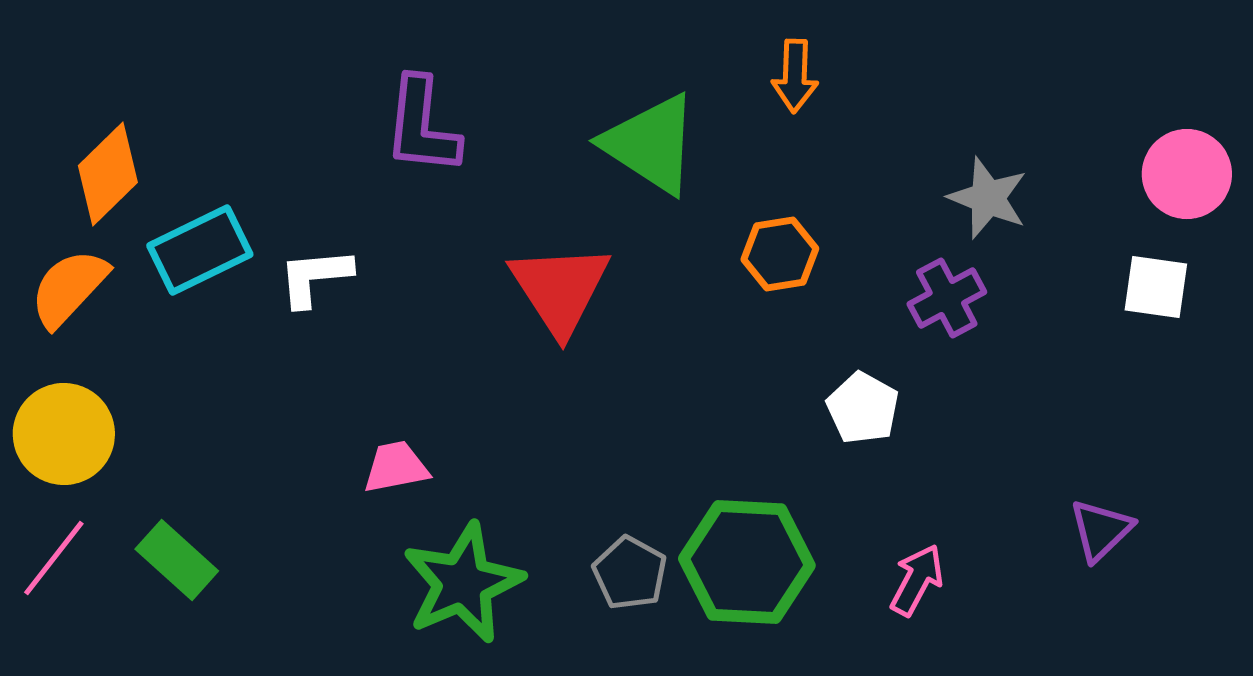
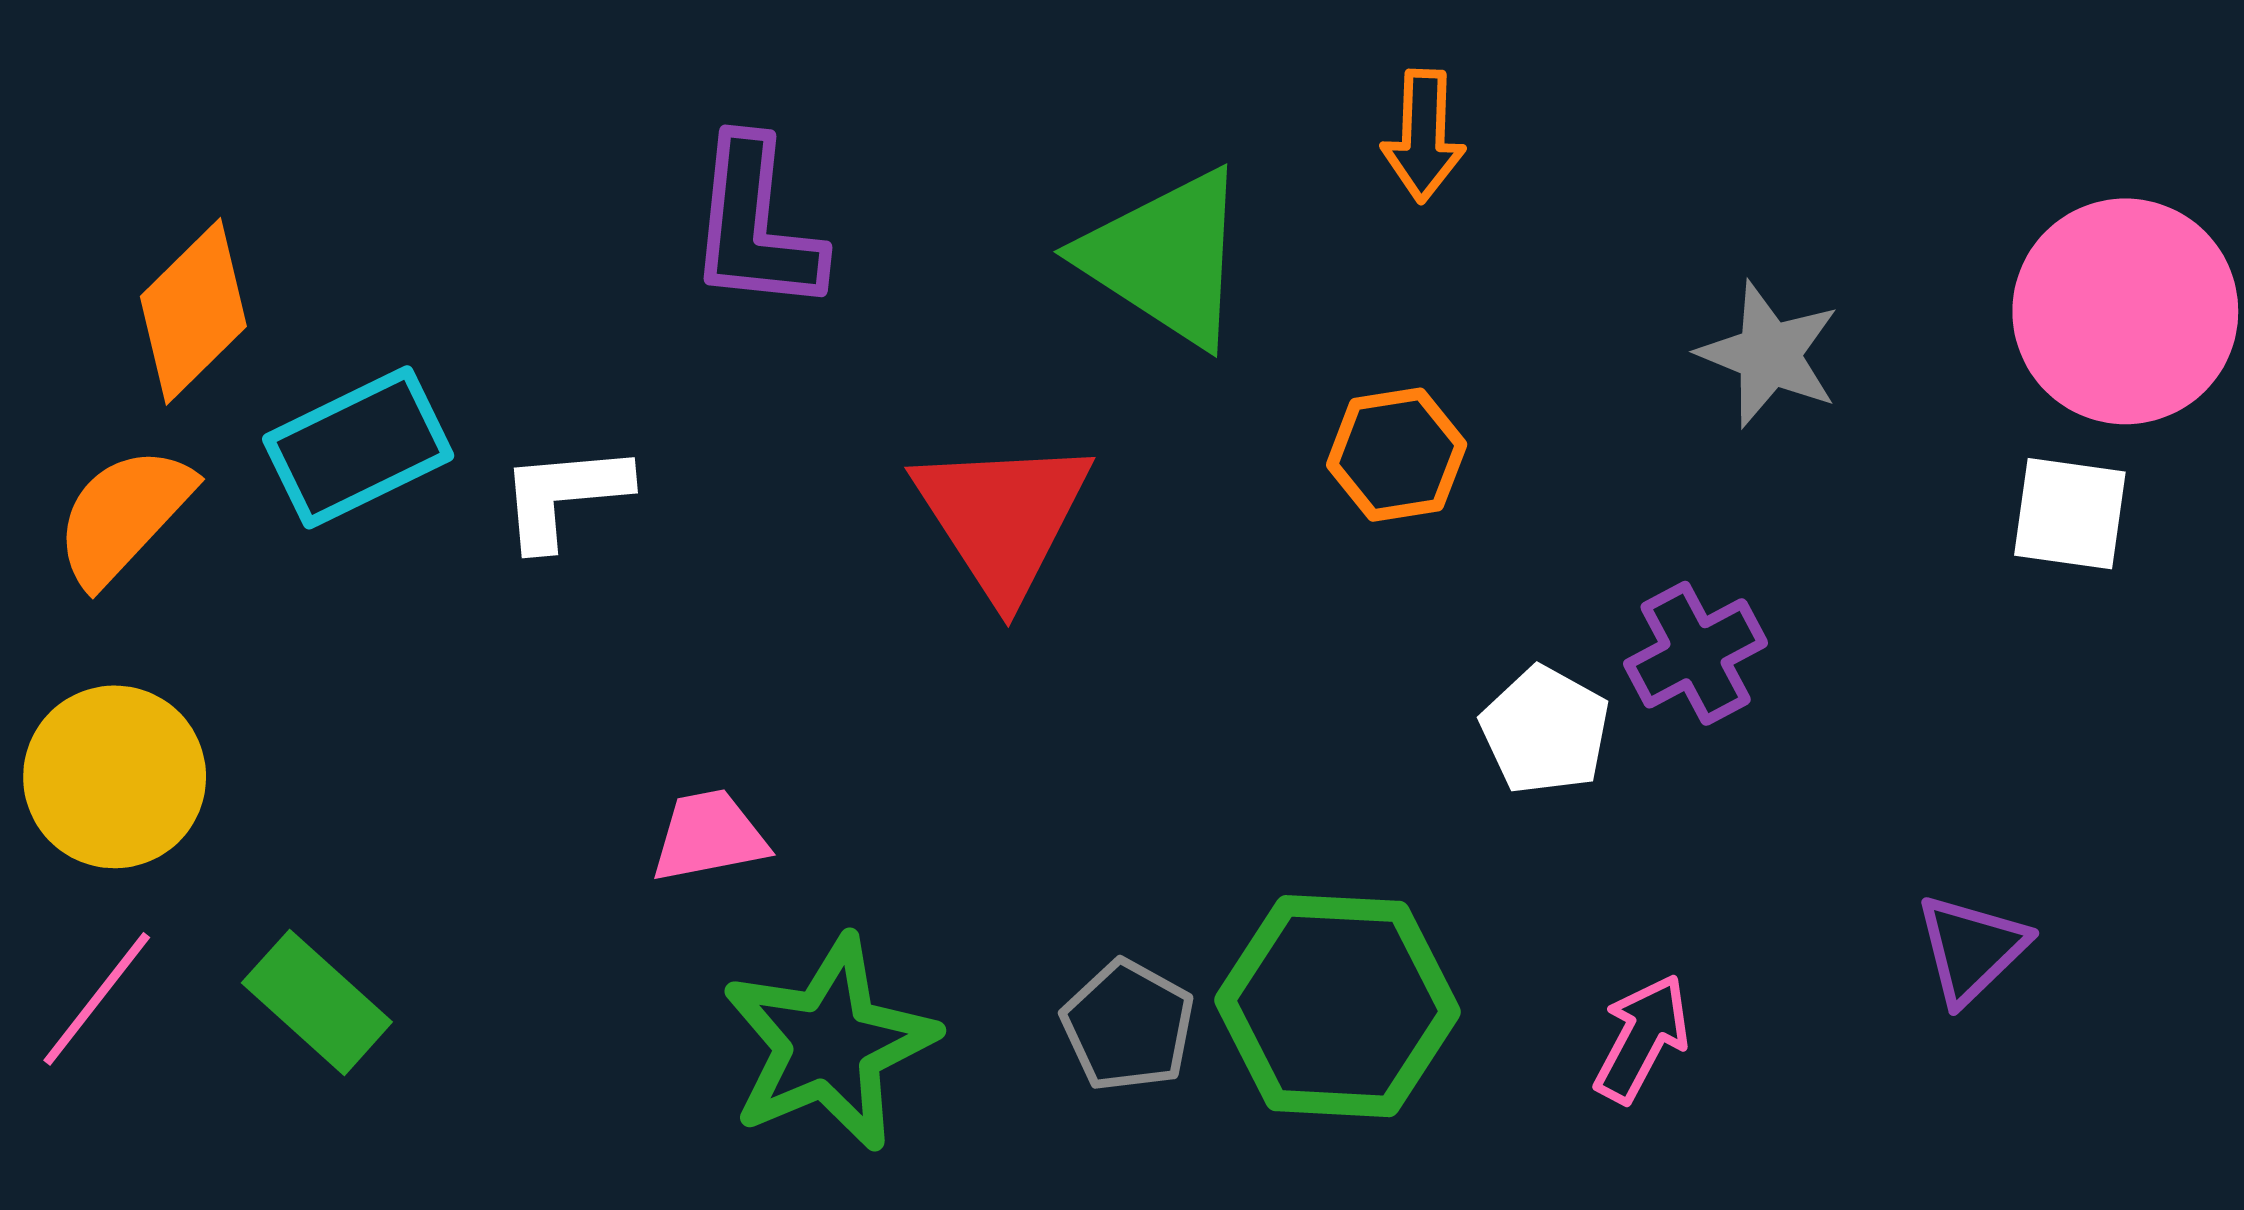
pink circle: (1187, 174) -> (2125, 311), size x1.4
purple cross: (947, 298) -> (1696, 653), moved

